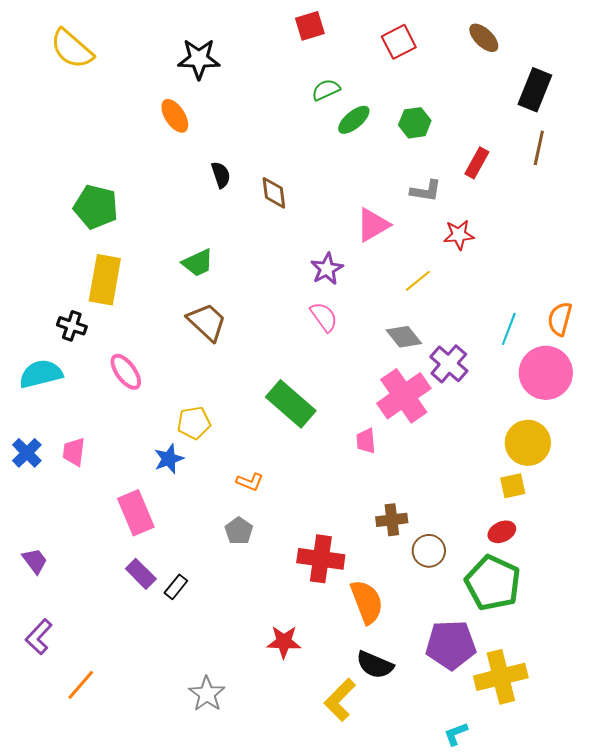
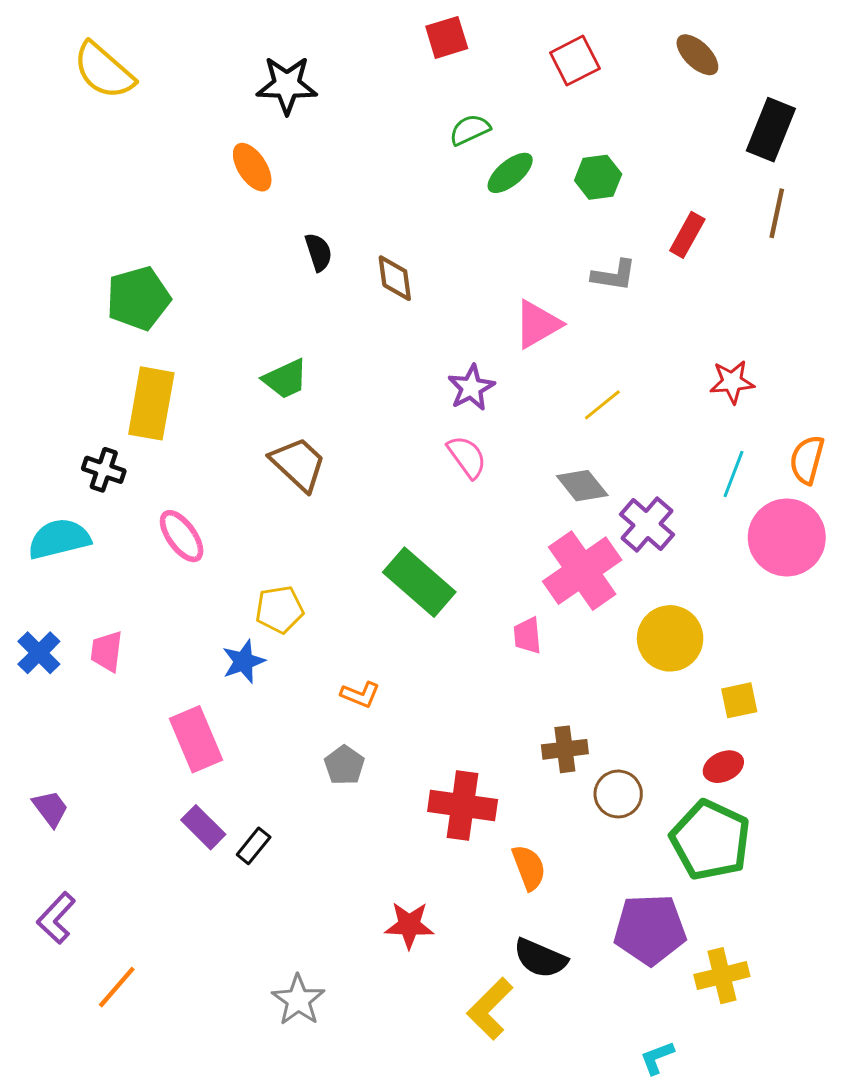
green pentagon: (96, 207) -> (138, 298), turned -30
red star: (459, 235) -> (732, 382), moved
yellow circle: (528, 443) -> (670, 638), moved
orange semicircle: (367, 602) -> (529, 867), size x0.7
yellow cross: (501, 677) -> (722, 976), size x0.7

